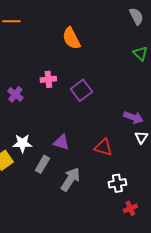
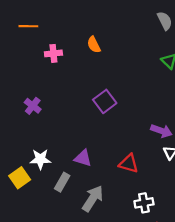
orange semicircle: (71, 38) -> (94, 45), size x0.7
pink cross: (48, 79) -> (53, 53), moved

